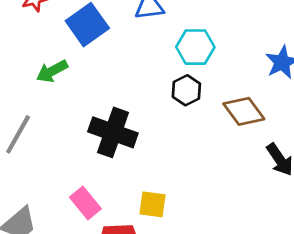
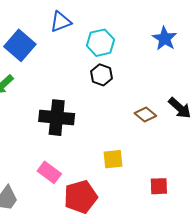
brown diamond: (244, 111) -> (145, 114), moved, size x0.7
yellow square: (153, 204) -> (113, 159), moved

